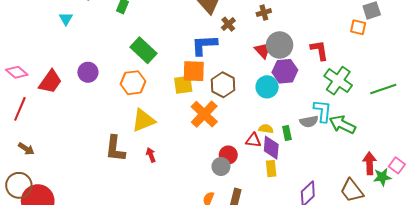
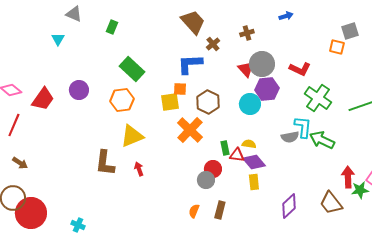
red L-shape: (319, 50) -> (300, 69), turned 125
orange square: (194, 71) -> (180, 89), size x0.6
green rectangle: (287, 133) -> (225, 148), moved
purple diamond: (271, 148) -> (254, 162), turned -45

